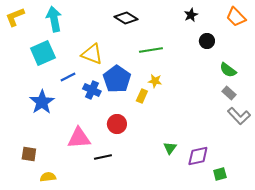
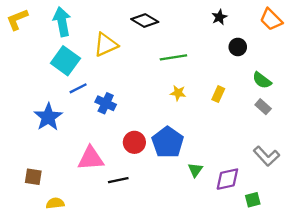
cyan square: (43, 53) -> (65, 61), moved, turned -30
yellow triangle: (92, 54) -> (106, 45), moved, turned -45
blue pentagon: (117, 79) -> (168, 142), moved
yellow rectangle: (142, 96) -> (218, 94), moved
gray L-shape: (239, 116) -> (266, 156), moved

